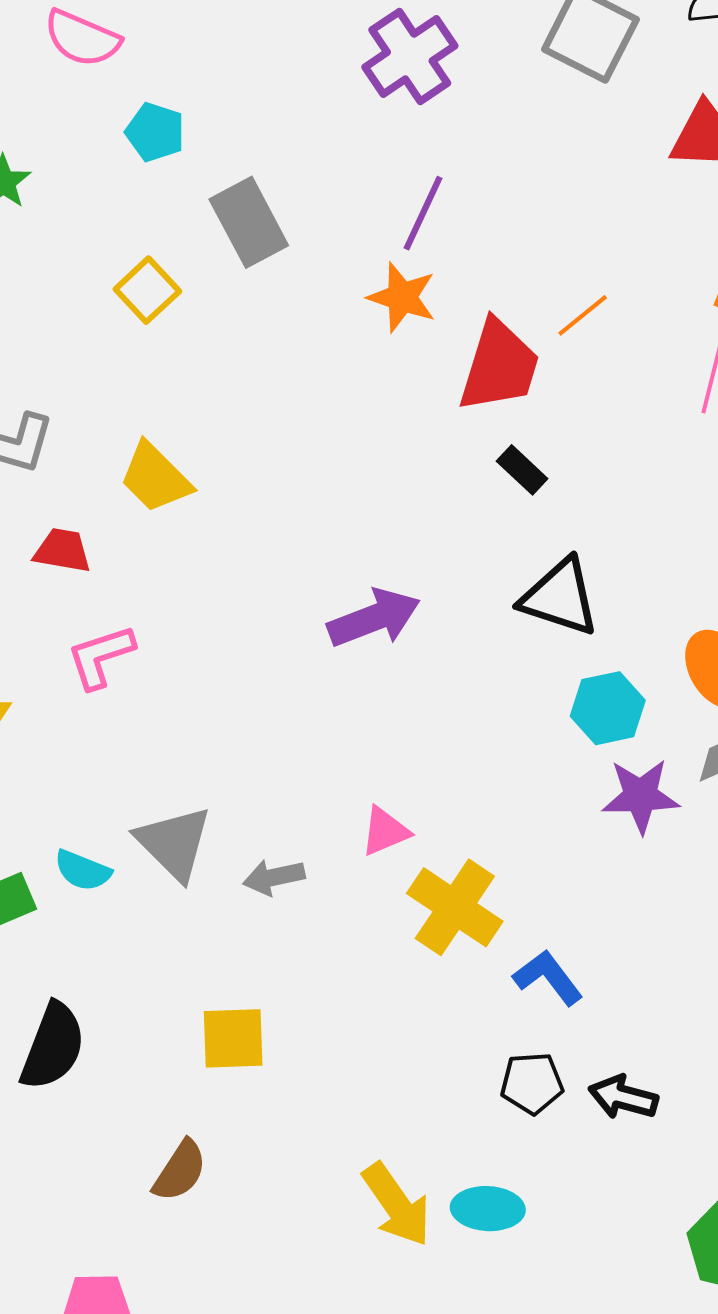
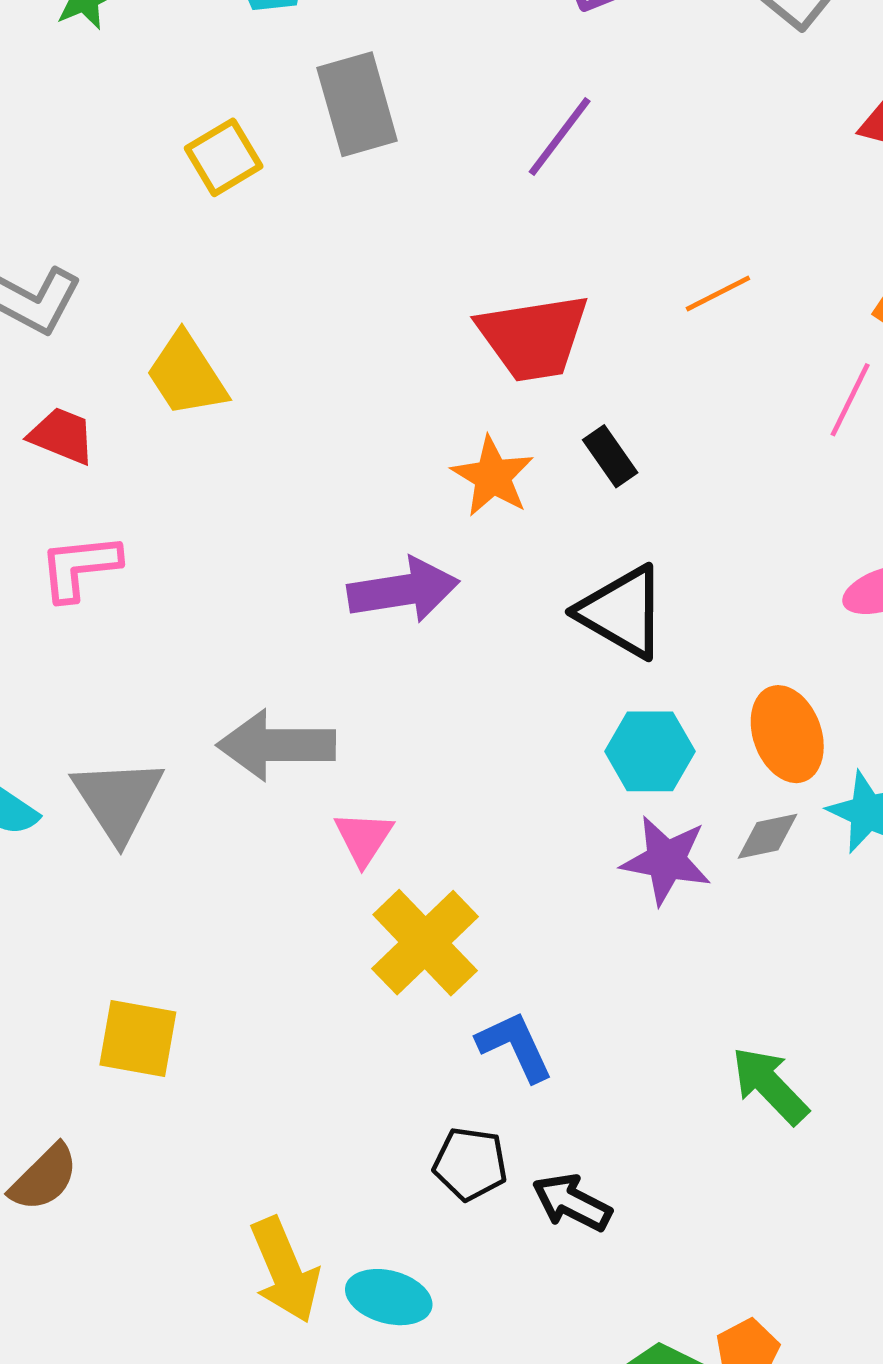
orange star: (402, 297) -> (493, 476), moved
red trapezoid: (499, 366) -> (533, 337), moved, turned 52
pink triangle: (385, 831) -> (364, 838), turned -46
gray arrow: (274, 877) -> (276, 745), moved, size x1.6

